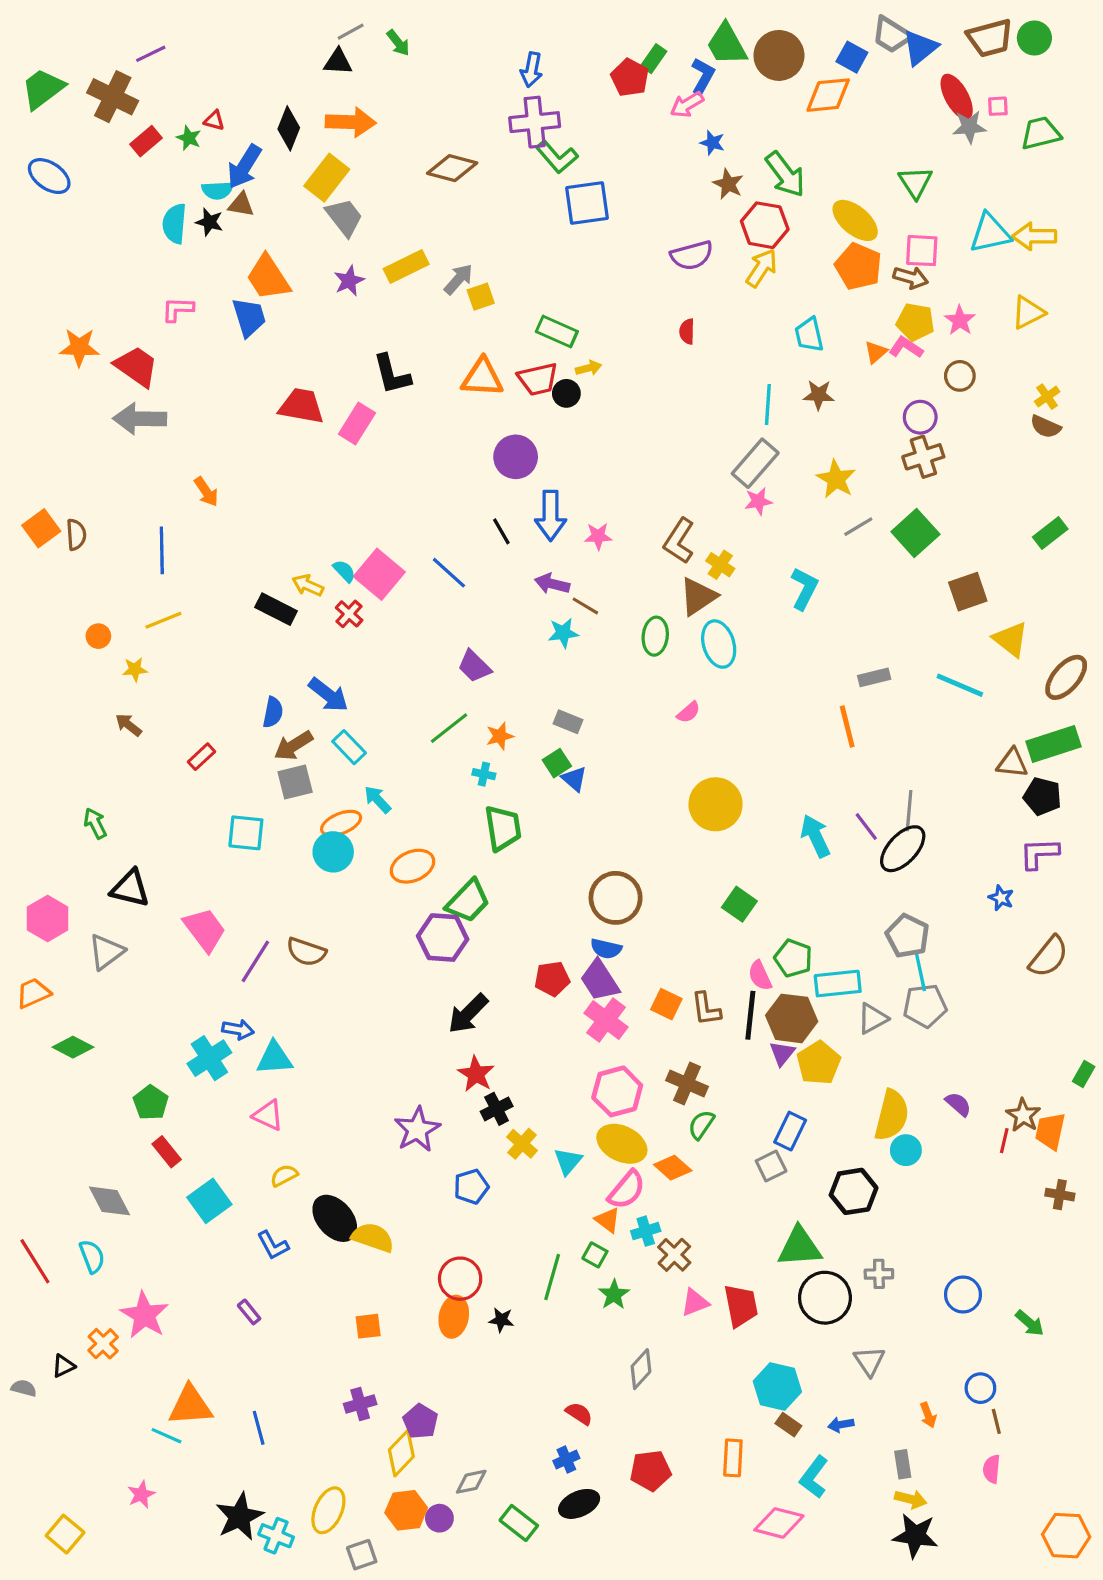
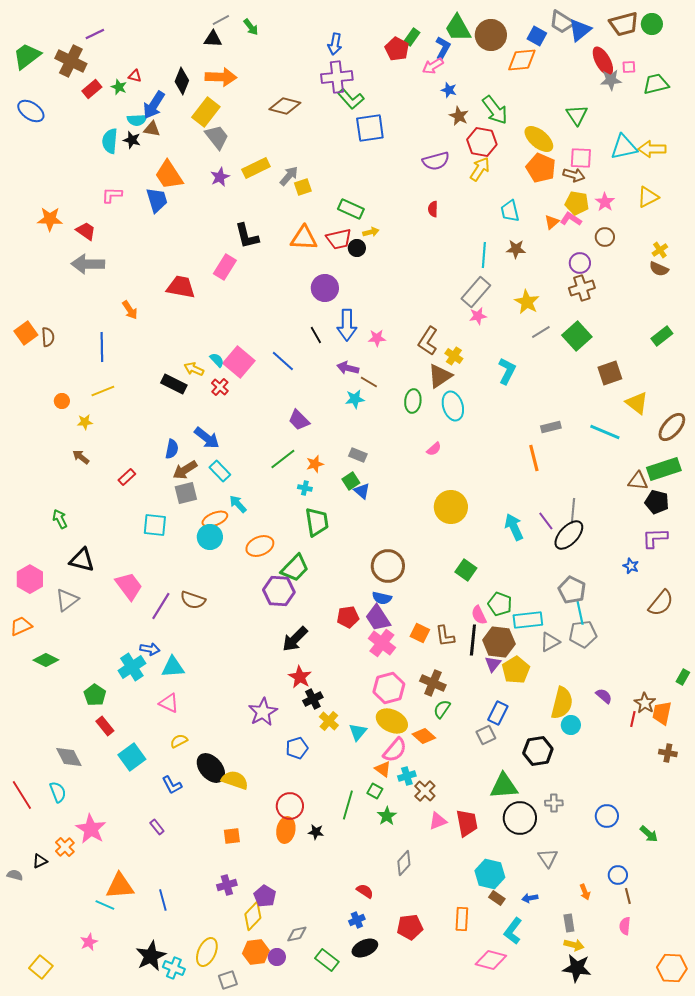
red trapezoid: (136, 366) -> (86, 231), size x0.7
red trapezoid: (301, 406) -> (181, 287), moved

